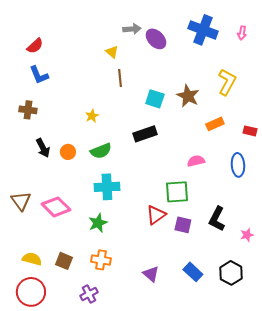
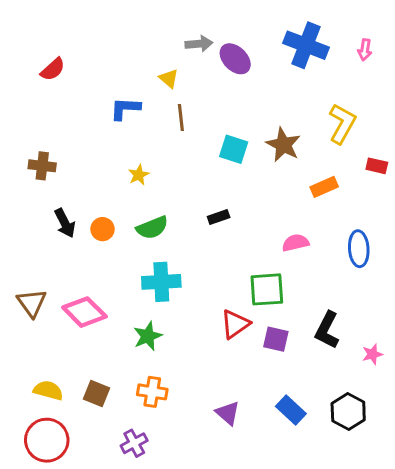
blue L-shape: (39, 75) -> (125, 109), moved, turned 115
red rectangle: (250, 131) -> (377, 166), moved
black rectangle: (145, 134) -> (219, 217), moved, size x0.6

